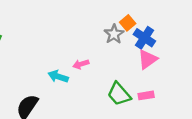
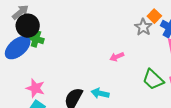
cyan arrow: (58, 76) -> (100, 93), moved

